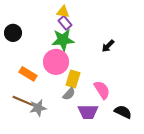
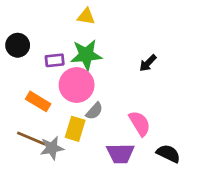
purple rectangle: (65, 23) -> (55, 60), moved, turned -56
yellow rectangle: (73, 79) -> (75, 129), moved
gray semicircle: (69, 94) -> (94, 111), moved

